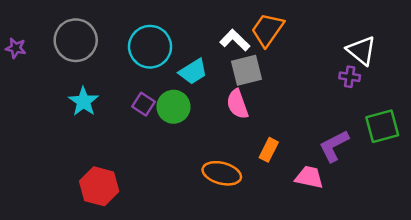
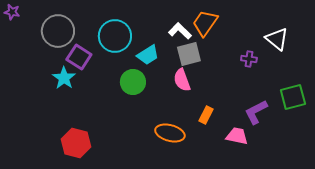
purple star: (16, 48) -> (12, 12), moved
purple cross: (350, 77) -> (249, 59), moved
purple square: (143, 104) -> (79, 57), moved, size x1.4

